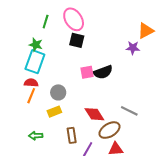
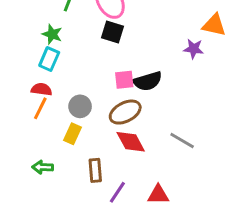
orange triangle: (146, 31) -> (214, 25), turned 36
cyan rectangle: (35, 62) -> (49, 59), size x0.7
yellow rectangle: (54, 112) -> (72, 134), turned -48
brown ellipse: (110, 130) -> (125, 112), moved

